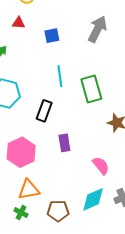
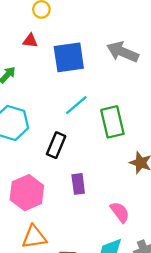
gray arrow: (97, 29) -> (123, 52), turned -96
blue square: (52, 36) -> (69, 57), size x1.8
cyan line: (60, 76) -> (76, 105), turned 55

